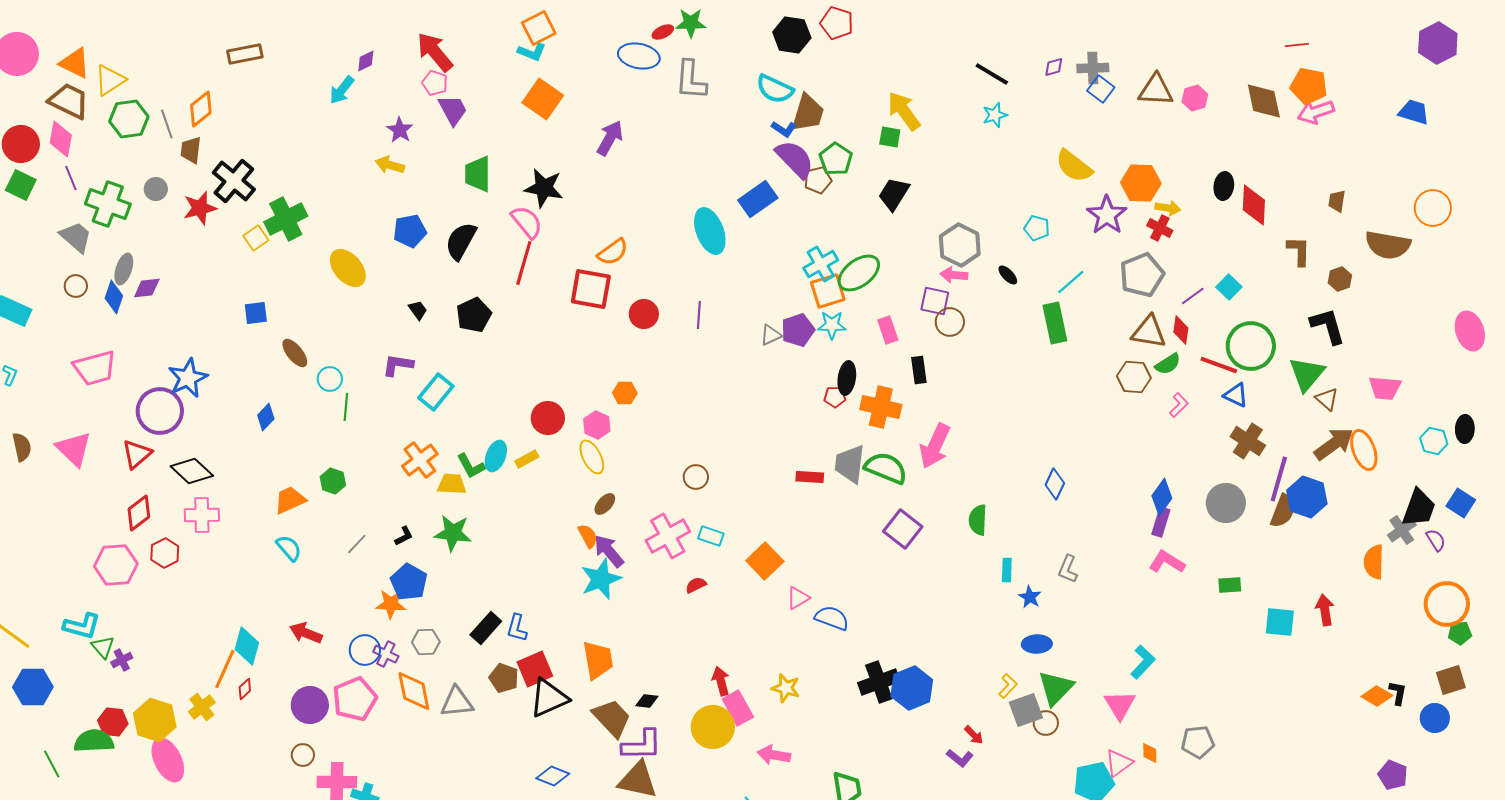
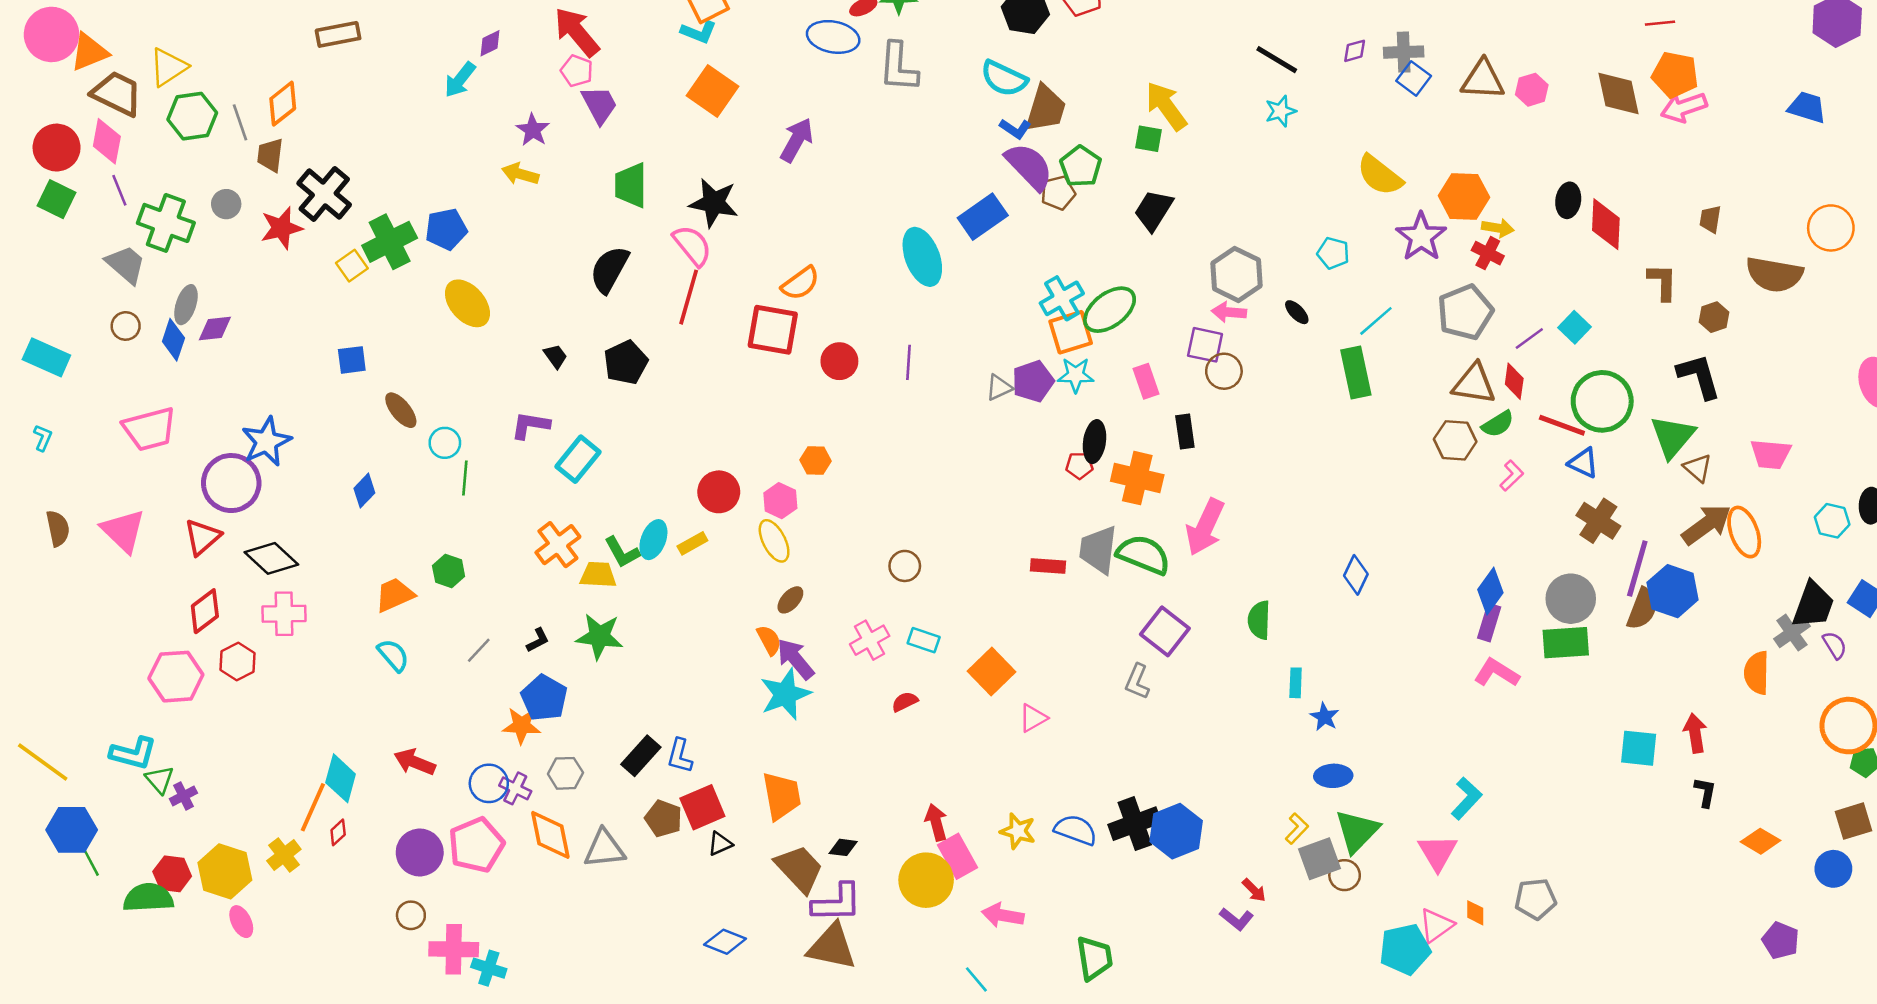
orange triangle: (75, 63) -> (89, 52), moved, turned -48
blue pentagon: (410, 231) -> (446, 229), moved
pink cross: (668, 536) -> (870, 640), size x0.7
gray L-shape: (1068, 569) -> (1137, 682), moved
green rectangle: (1230, 585) -> (1566, 643), moved, size x1.6
blue semicircle: (832, 618) -> (1076, 830), moved
black L-shape: (1398, 693) -> (1705, 792), moved
black triangle: (549, 698) -> (720, 844), size x0.5
pink ellipse: (168, 760) -> (241, 922), size x0.6
green line: (52, 764) -> (89, 859), moved

